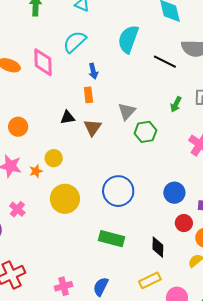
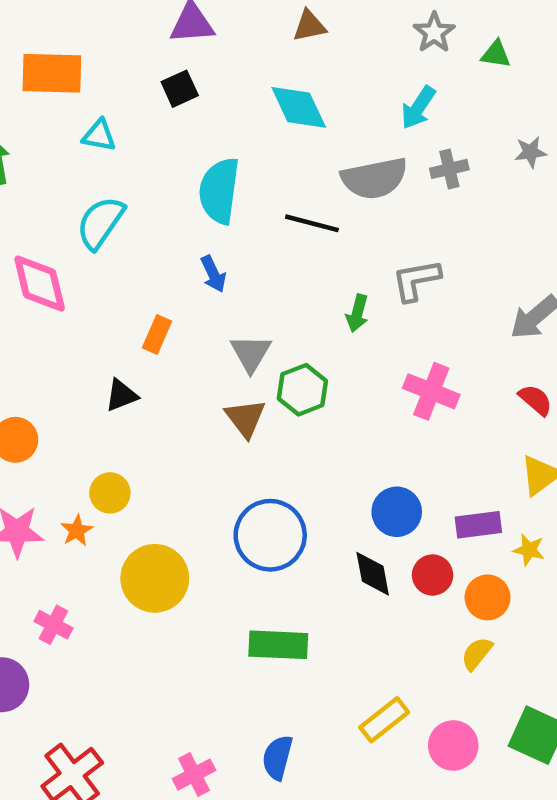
blue arrow: (93, 71) -> (213, 274), moved
orange rectangle: (88, 95) -> (157, 334), turned 42
brown triangle: (93, 128) -> (245, 418), moved
black diamond: (158, 247) -> (373, 574), moved

